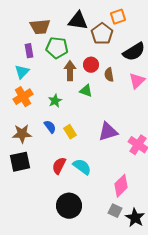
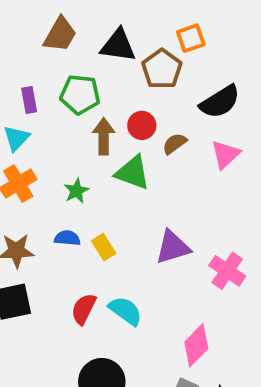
brown trapezoid: (40, 27) -> (60, 35), moved, turned -55
brown semicircle: (109, 75) -> (175, 144), turned 64
green triangle: (86, 91) -> (133, 173), size x1.5
blue semicircle: (50, 127) -> (67, 238), turned -48

